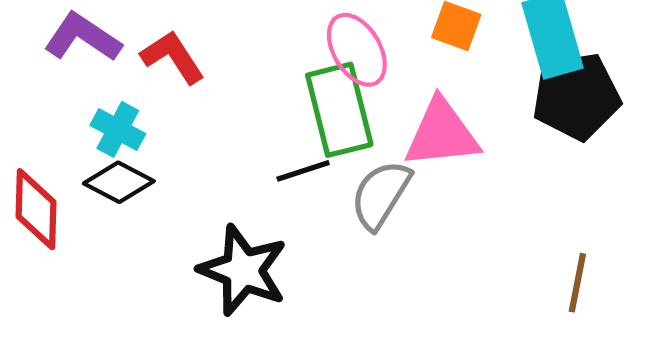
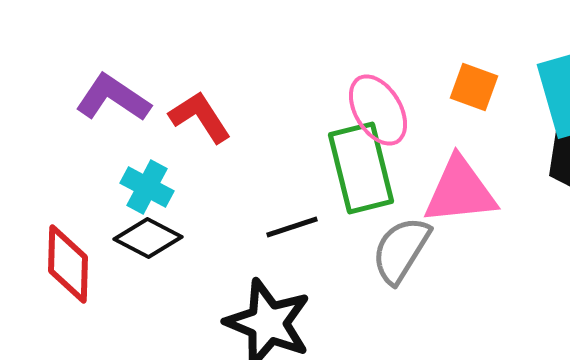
black line: (303, 171) -> (292, 227), moved

